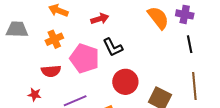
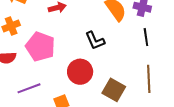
black L-shape: (113, 47) -> (95, 41), moved

